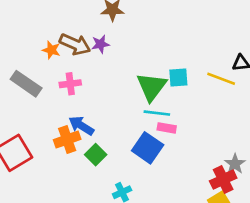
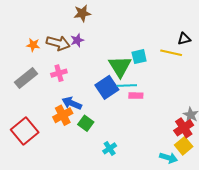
orange star: (51, 50) -> (33, 45), moved
gray rectangle: (26, 84) -> (26, 78), turned -65
blue square: (148, 148) -> (107, 87), moved, turned 30

